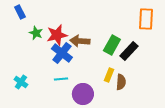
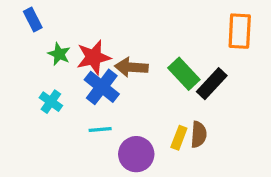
green rectangle: (112, 45) -> (184, 74), turned -72
yellow rectangle: (109, 75) -> (179, 138), moved
cyan cross: (21, 82) -> (51, 102), moved

